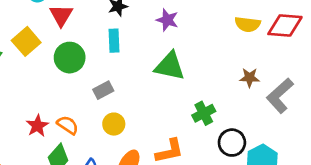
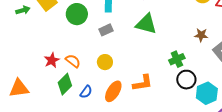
gray rectangle: (103, 90) -> (106, 30), moved
green cross: (204, 113) -> (177, 59), moved

